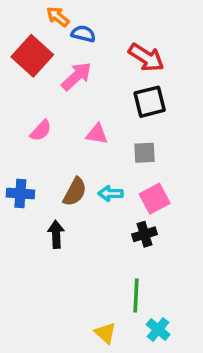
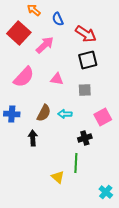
blue semicircle: (83, 34) -> (58, 19), moved, turned -128
pink semicircle: (41, 131) -> (24, 77), size x1.6
pink square: (155, 199) -> (103, 117), moved
green line: (136, 295) -> (76, 163), moved
cyan cross: (158, 329) -> (106, 192), moved
yellow triangle: (105, 333) -> (58, 177), moved

